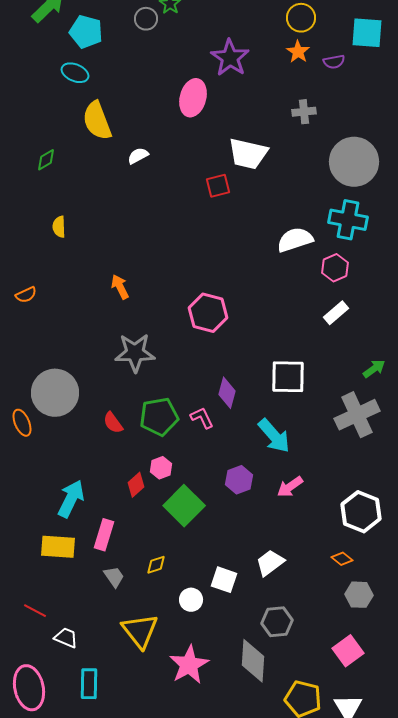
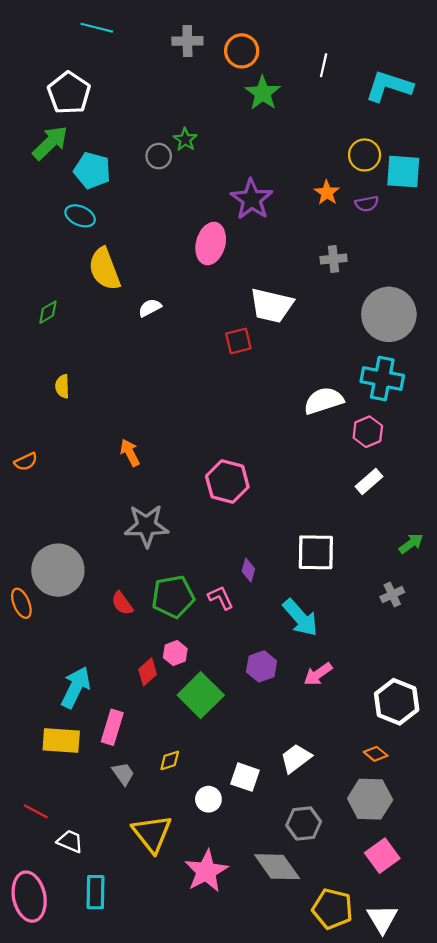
yellow circle: (301, 18) -> (365, 155), moved
purple diamond: (227, 393) -> (248, 570), size x0.7
gray cross: (357, 415) -> (392, 594), size x0.5
gray hexagon: (359, 595) -> (370, 799), moved, size x1.4
gray diamond: (253, 661) -> (277, 867), turned -39

